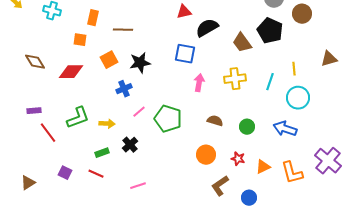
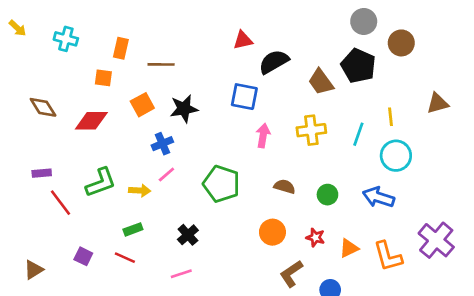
pink line: (139, 112) -> (166, 174), moved
black cross: (130, 145) -> (188, 235), moved

